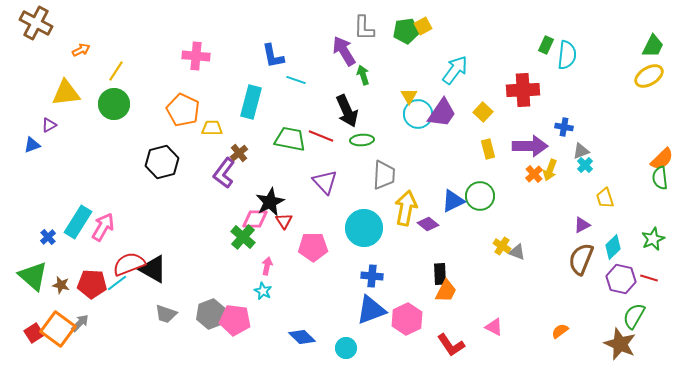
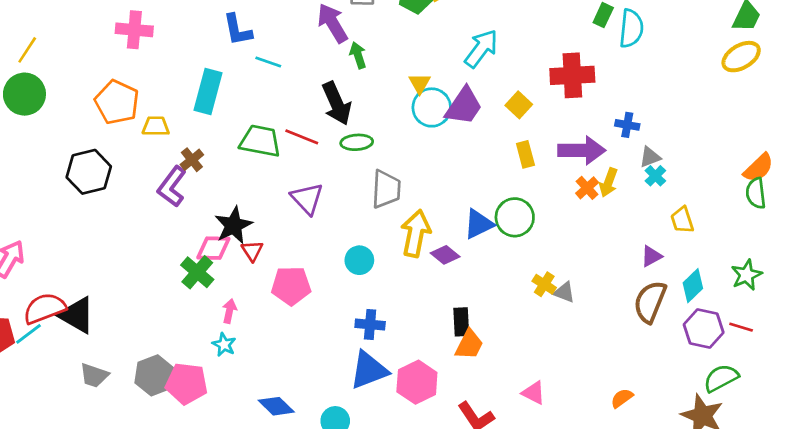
cyan circle: (364, 228) -> (359, 260), size x0.6
green semicircle: (634, 316) -> (721, 378), turned 32

